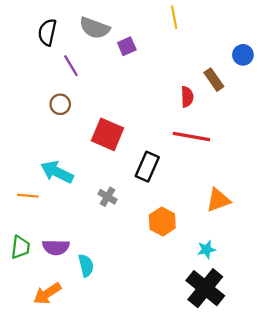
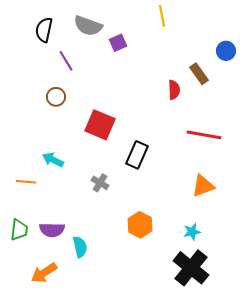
red line: (191, 137) -> (204, 135), moved
cyan arrow: (57, 172) -> (53, 160), size x0.7
orange hexagon: (162, 221) -> (140, 225), moved

